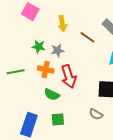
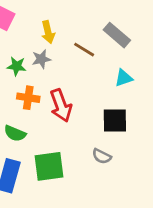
gray star: (58, 50) -> (41, 59), moved
green semicircle: (52, 94) -> (15, 133), moved
green square: (58, 119) -> (49, 166), size x1.6

